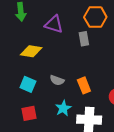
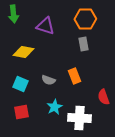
gray rectangle: (84, 39) -> (83, 44), moved
orange rectangle: (84, 85) -> (74, 76), moved

